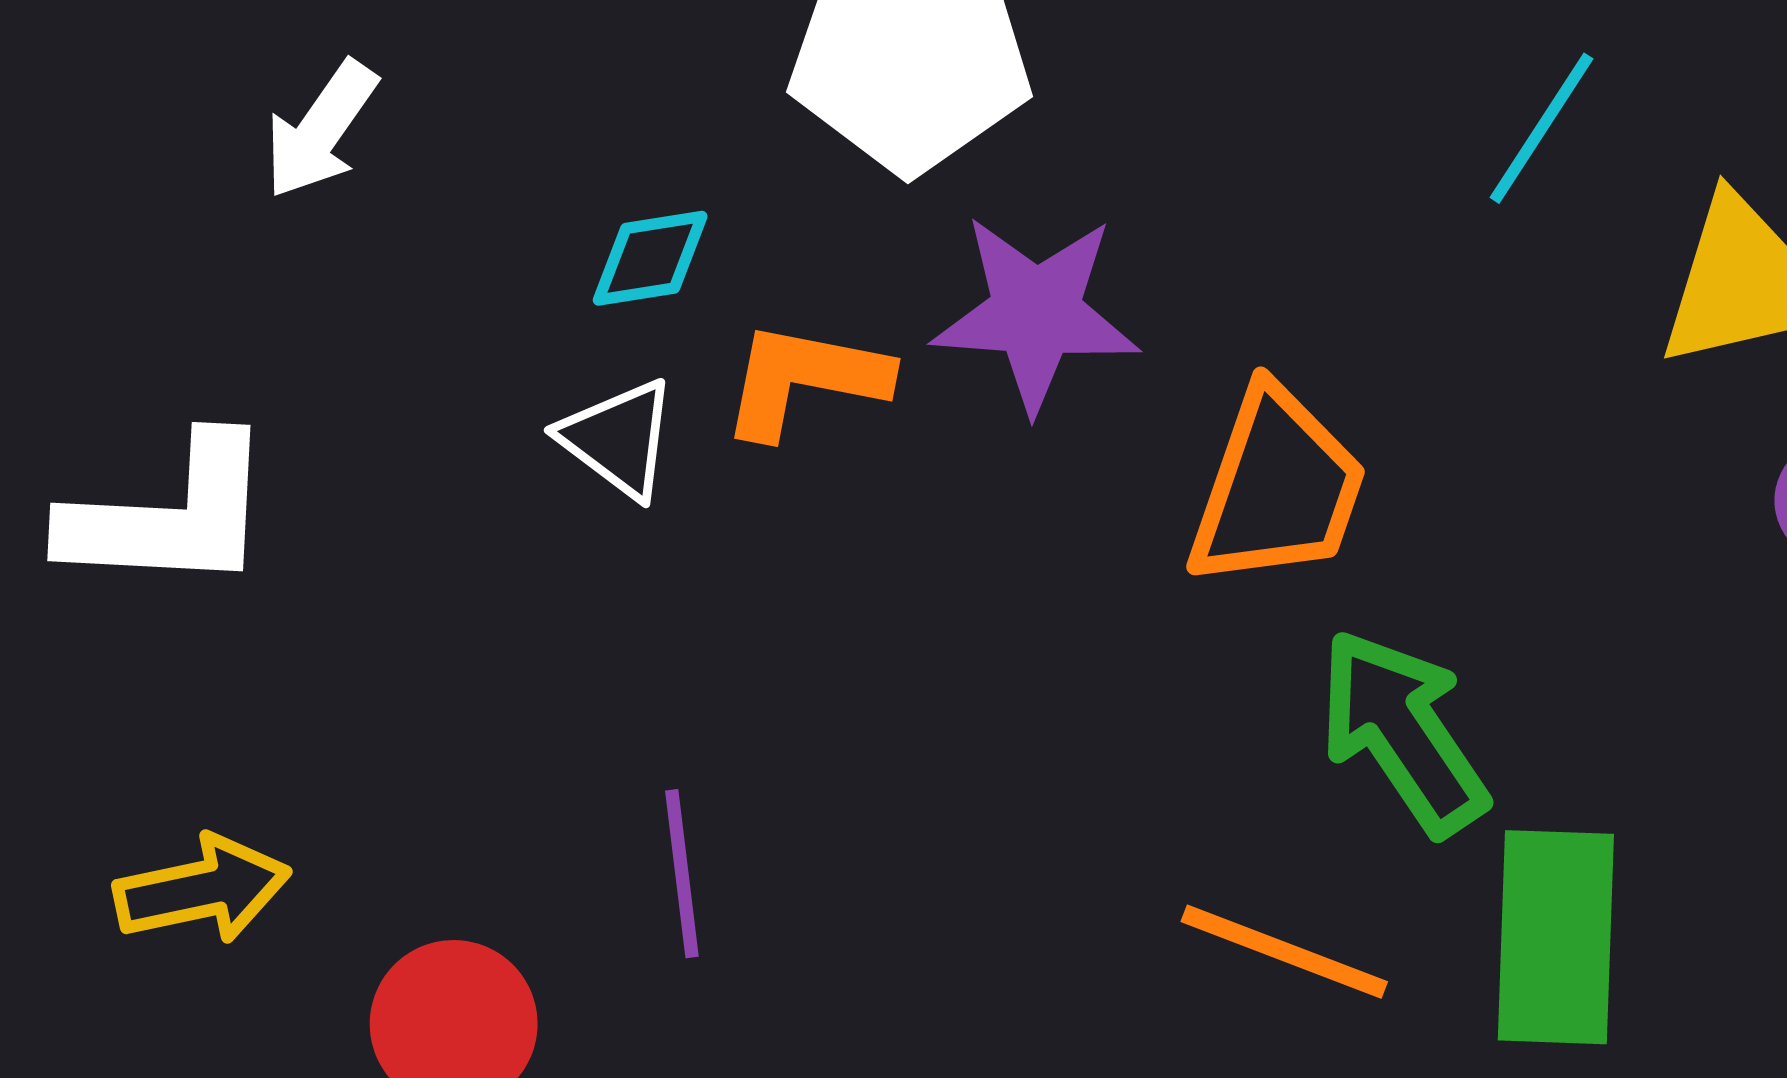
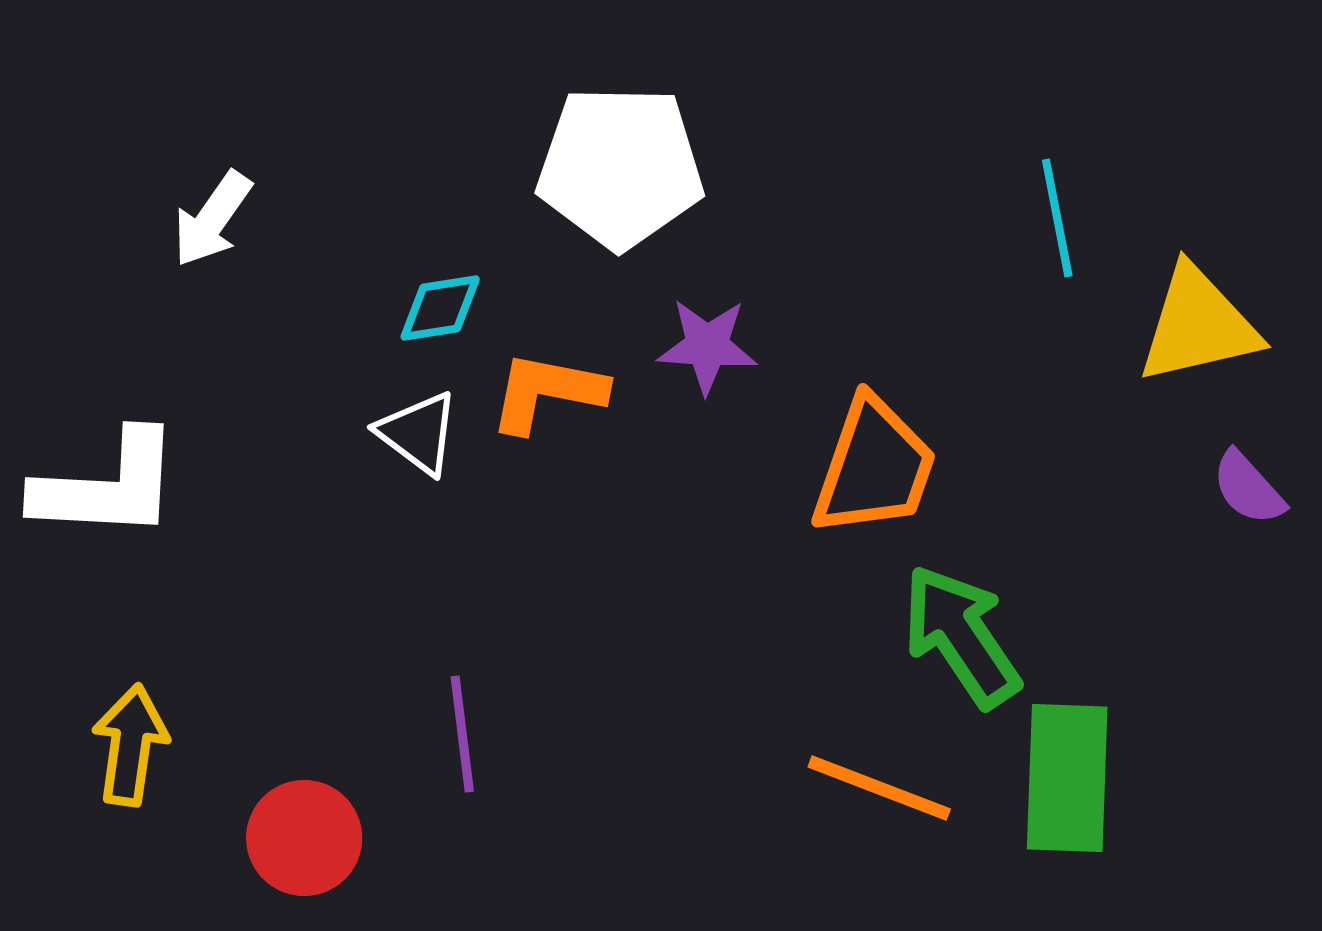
cyan line: (1541, 128) -> (1057, 218), turned -44
purple star: (1036, 313) -> (707, 346), size x0.7
yellow arrow: (202, 890) -> (130, 745), turned -70

